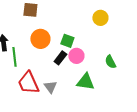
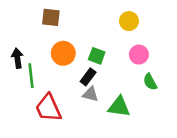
yellow circle: (100, 18) -> (129, 21), moved
pink circle: (76, 56) -> (139, 55), moved
gray triangle: (50, 87) -> (91, 94), moved, turned -40

